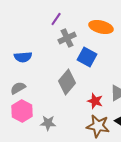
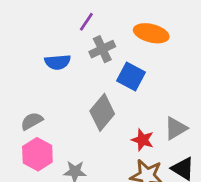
blue semicircle: (23, 57) -> (58, 62), moved

